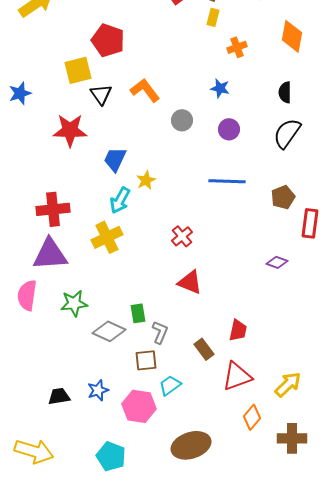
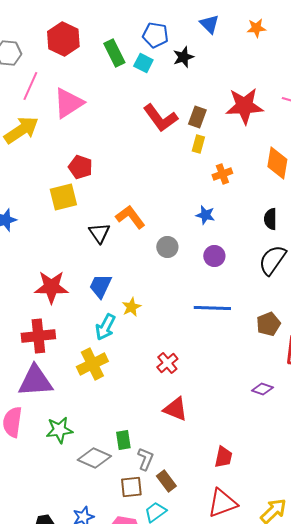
red pentagon: (108, 40) -> (80, 167), moved, size x0.7
black triangle: (101, 94) -> (99, 233), moved
red star: (70, 130) -> (51, 287), moved
brown rectangle: (204, 349) -> (166, 481), moved

